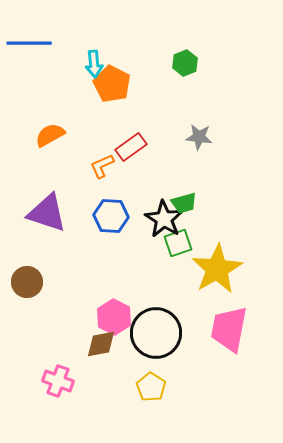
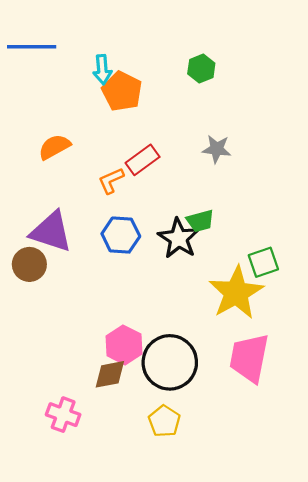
green square: (178, 243) -> (263, 262), moved
brown circle: (27, 282) -> (29, 264), moved

